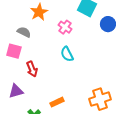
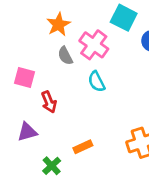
pink cross: (65, 27) -> (94, 45), size x1.5
gray semicircle: (24, 32) -> (65, 56), moved, turned -144

